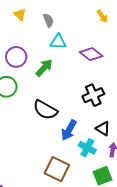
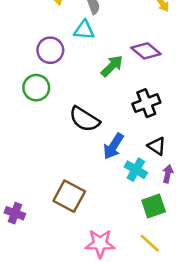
cyan triangle: (58, 42) -> (84, 30), moved
green arrow: (44, 68) -> (112, 66), moved
brown square: (57, 169) -> (69, 196), moved

